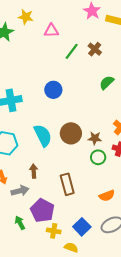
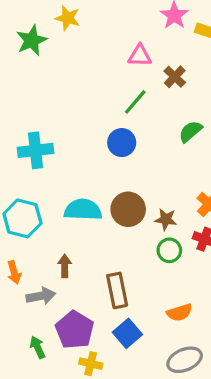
pink triangle: (51, 31) -> (140, 56), moved
green line: (72, 51) -> (135, 102), moved
blue circle: (53, 90) -> (122, 143), moved
cyan semicircle: (43, 135) -> (83, 210), turned -65
blue square: (82, 227) -> (127, 333), moved

